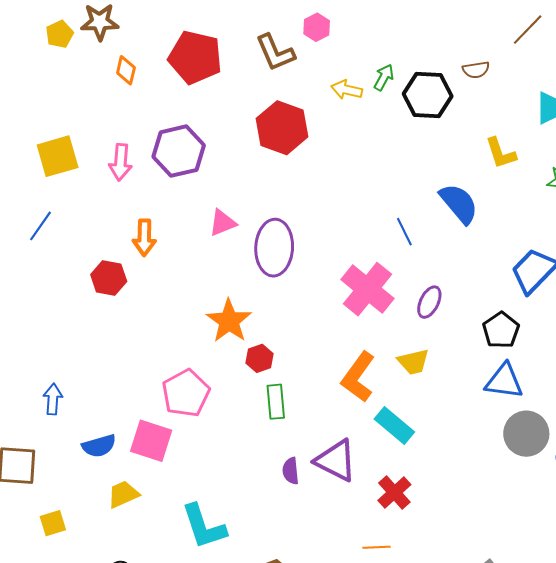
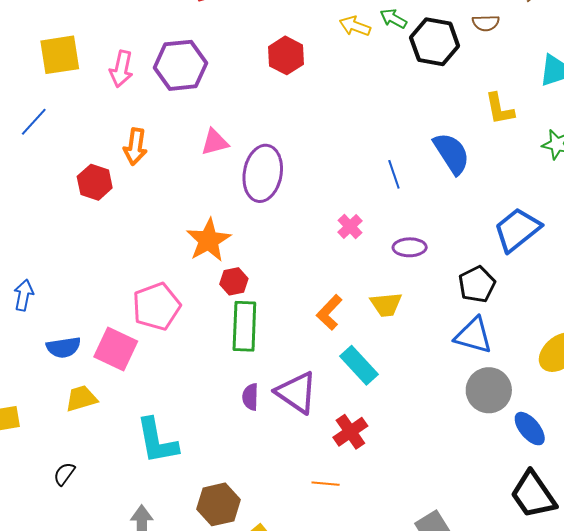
green arrow: (384, 77) -> (393, 19), turned -96
red hexagon: (282, 128) -> (286, 55), size x0.7
pink cross: (368, 289) -> (350, 226), size x0.5
purple ellipse: (429, 302) -> (410, 247), turned 56
orange L-shape: (358, 377) -> (329, 312), size x0.7
green rectangle: (276, 402) -> (244, 326), size x1.4

